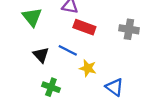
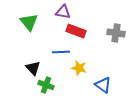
blue line: (68, 50) -> (61, 52), turned -30
black triangle: (41, 55) -> (33, 68), moved

